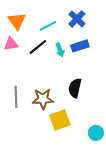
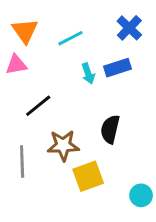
blue cross: (77, 19) -> (129, 28), moved
black line: (38, 47) -> (38, 106), moved
gray line: (16, 97) -> (22, 162), moved

